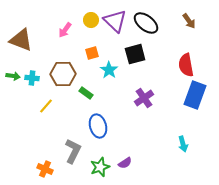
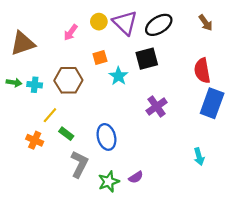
black ellipse: (146, 23) -> (159, 25), turned -70
brown triangle: (21, 40) -> (23, 43), turned -40
green rectangle: (86, 93) -> (66, 134), moved
orange cross: (45, 169) -> (35, 140), moved

